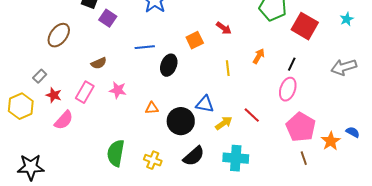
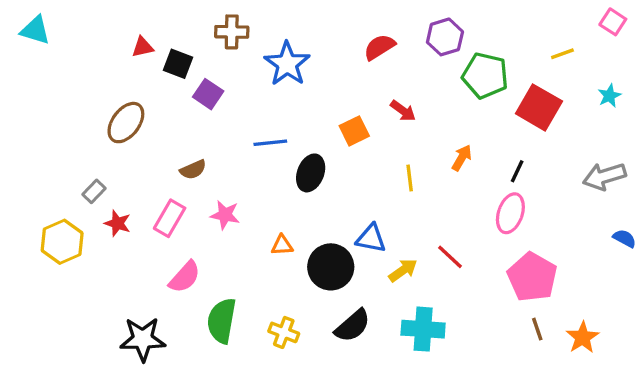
pink semicircle: (64, 120) -> (185, 277), moved
blue semicircle: (353, 132) -> (625, 238), moved
orange star: (331, 141) -> (583, 337), moved
black star: (31, 167) -> (143, 339), moved

